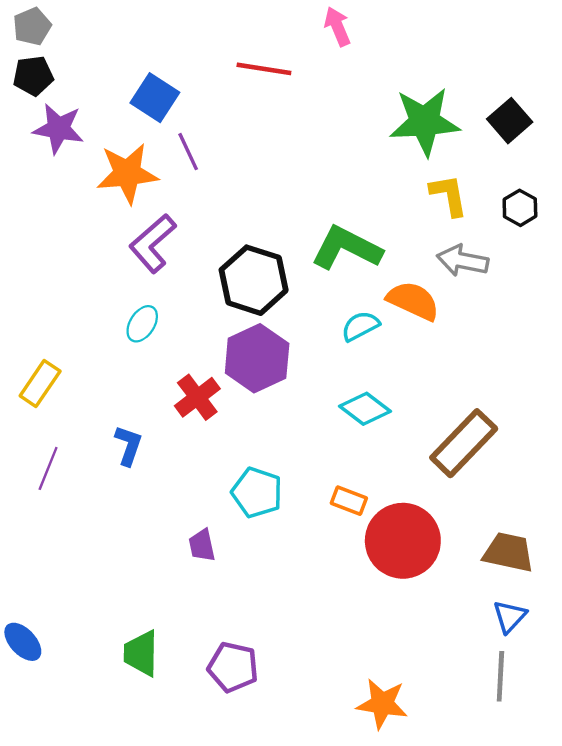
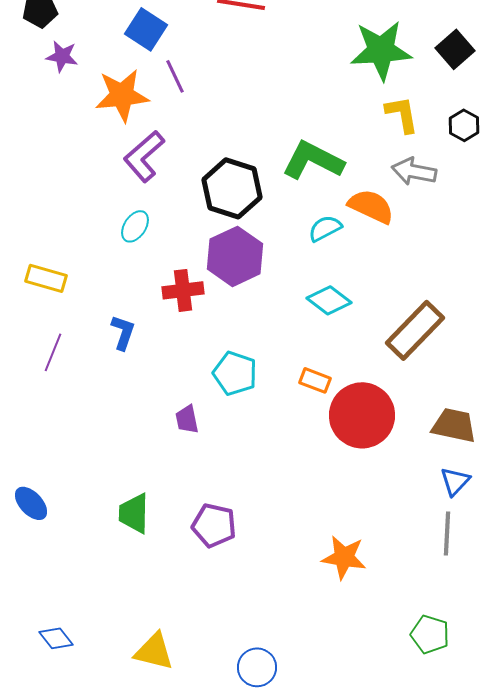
purple star: (58, 129) -> (62, 56), size x0.7
yellow rectangle: (40, 383) -> (46, 278), turned 72
red cross: (197, 397) -> (183, 290), turned 30

